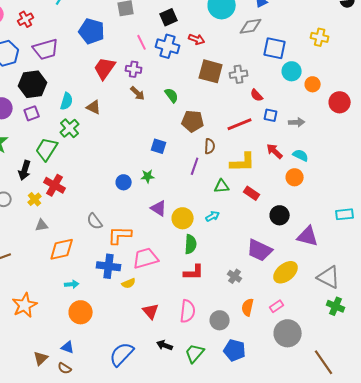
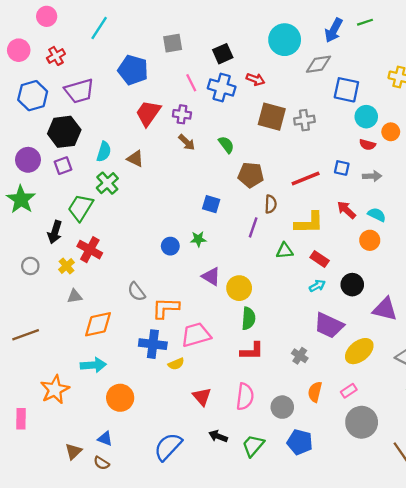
red semicircle: (257, 95) -> (367, 145), moved, turned -32
cyan arrow: (213, 216) -> (317, 286), moved
cyan arrow: (72, 284) -> (93, 365), moved, size x1.5

